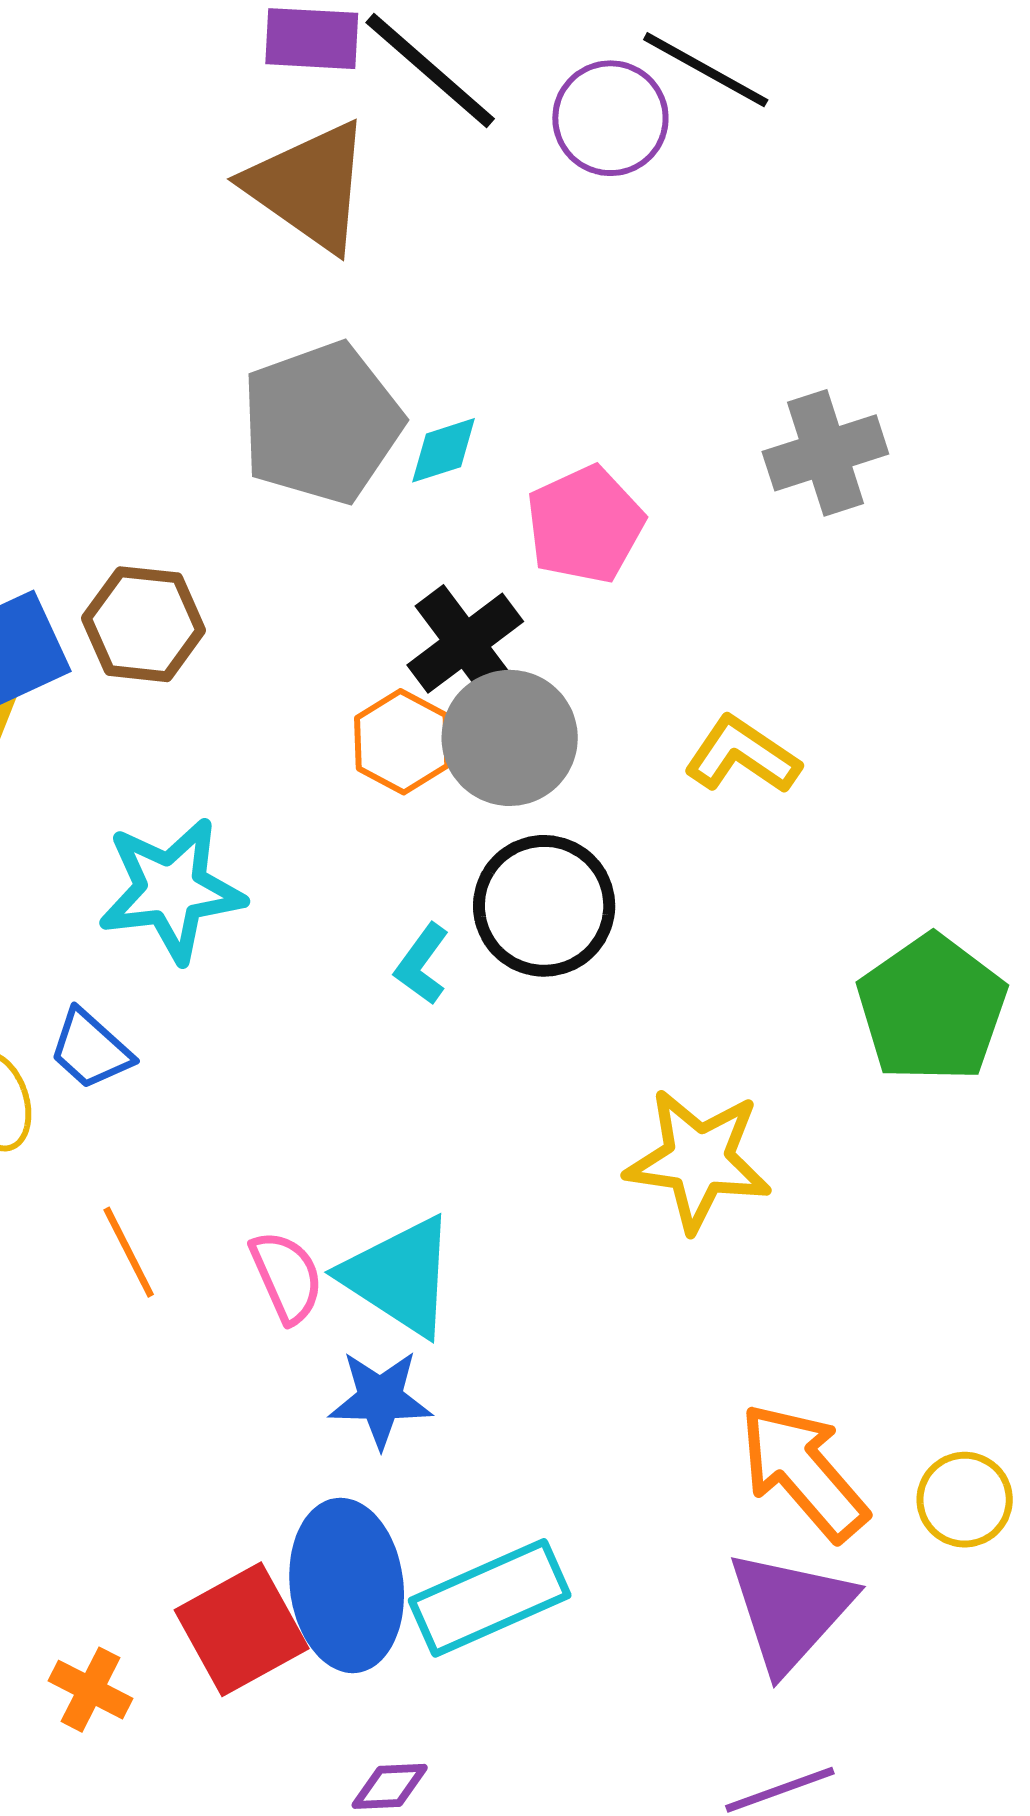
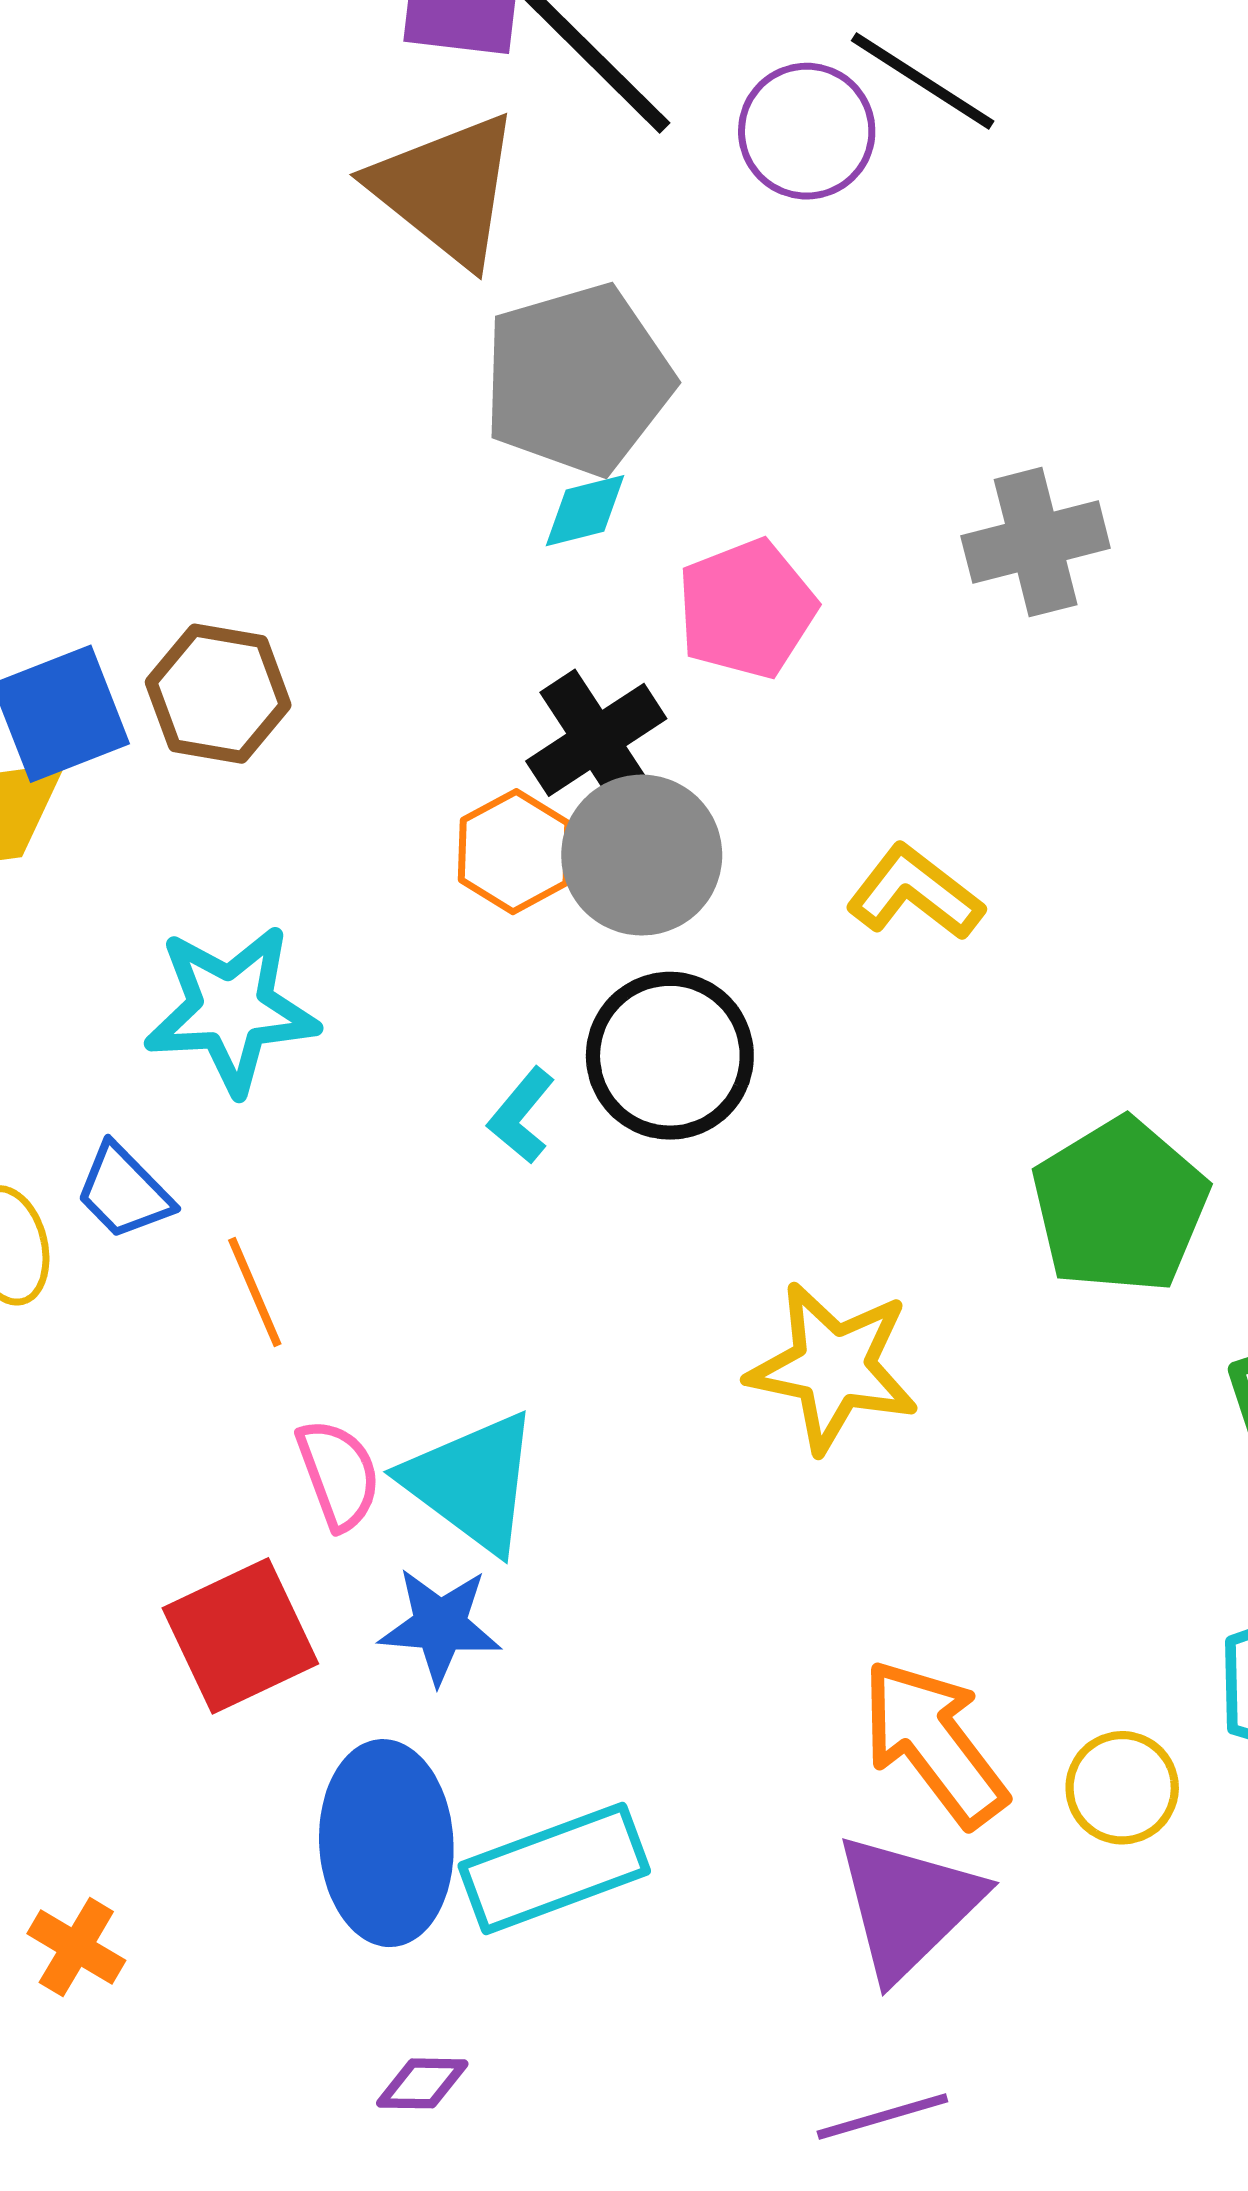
gray pentagon: (322, 423) -> (578, 380), moved
orange line: (129, 1252) -> (255, 1292), moved
red square: (242, 1629) -> (240, 1636), moved

